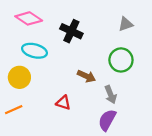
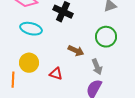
yellow circle: (19, 77) -> (29, 63), moved
orange line: (14, 110) -> (13, 80), turned -63

